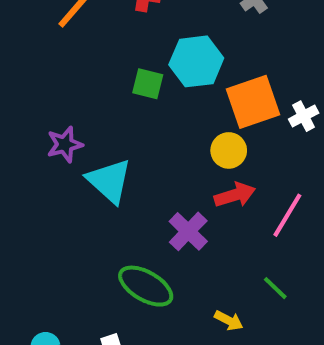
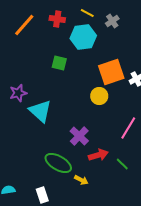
cyan hexagon: (196, 61) -> (83, 37), moved
red arrow: (235, 195) -> (98, 155), moved
yellow arrow: (229, 320) -> (81, 180), moved

